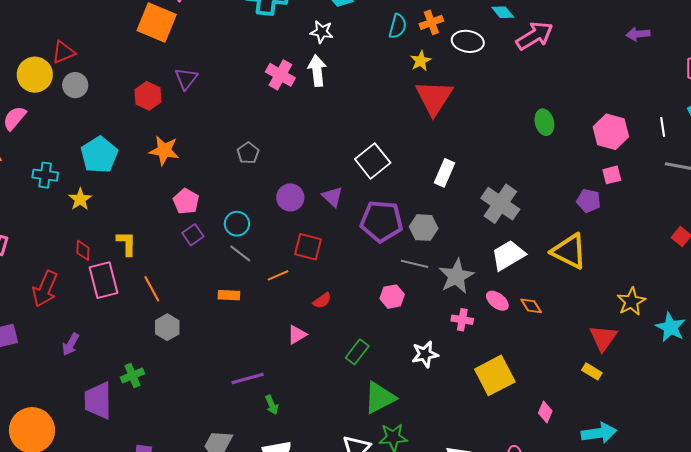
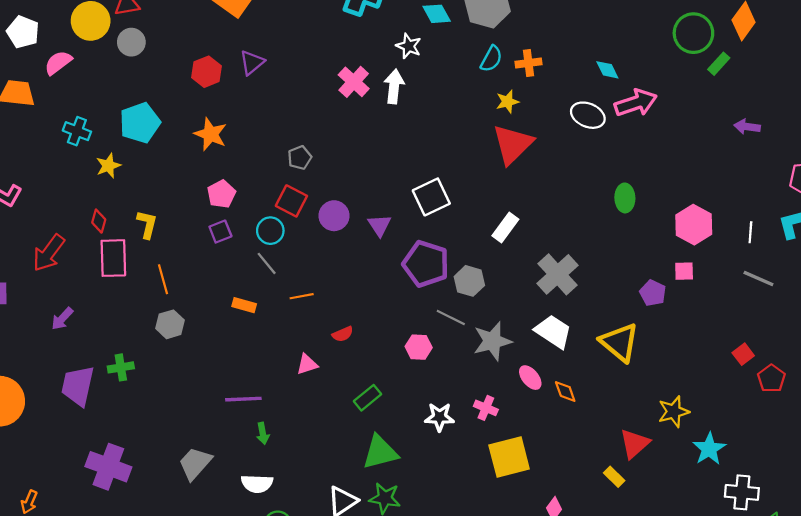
white ellipse: (468, 41) -> (588, 115), moved
red square: (308, 247) -> (291, 201), moved
white trapezoid: (508, 255) -> (553, 331), turned 51
pink cross: (462, 320) -> (486, 408), moved

